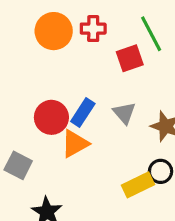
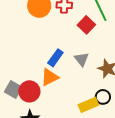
red square: (130, 58) -> (86, 25), turned -30
red circle: (51, 117) -> (29, 91), moved

